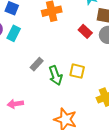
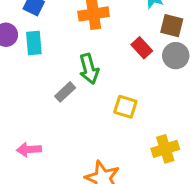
cyan rectangle: (14, 33) -> (34, 43), turned -35
green arrow: (56, 75) -> (89, 69), moved

